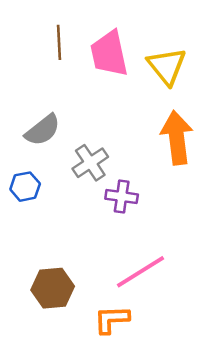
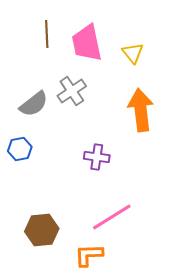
yellow triangle: (167, 66) -> (133, 53), size x0.7
gray cross: (90, 163) -> (72, 91), moved

